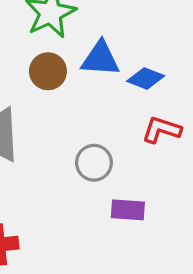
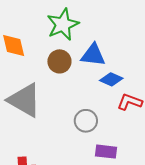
blue diamond: (146, 78) -> (111, 79), moved

